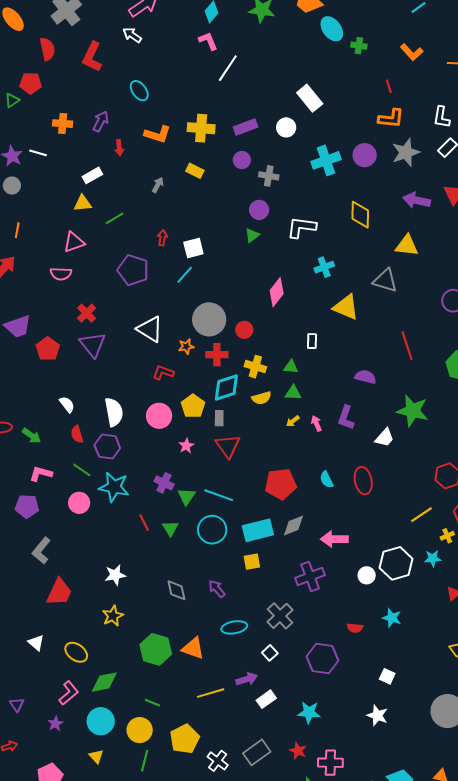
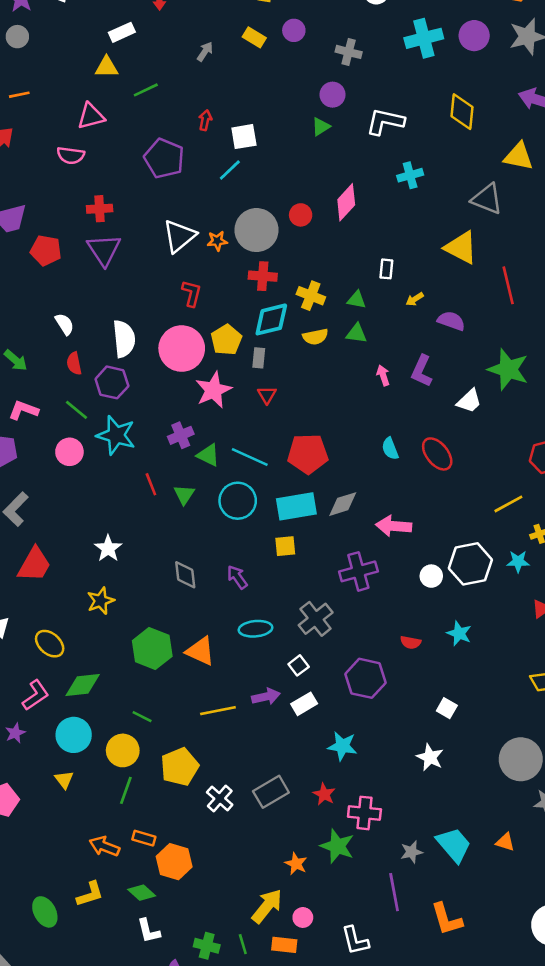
purple circle: (242, 160) -> (294, 30), moved
orange line: (17, 230) -> (19, 95), turned 63
yellow triangle: (346, 307) -> (461, 248), moved
red cross: (87, 313) -> (100, 209), turned 36
white triangle: (150, 329) -> (179, 236), turned 44
red circle: (244, 330) -> (301, 215), moved
orange star: (186, 346) -> (217, 241), moved
red pentagon: (48, 349) -> (46, 250), turned -30
red L-shape: (163, 373) -> (192, 293), turned 80
pink circle: (159, 416) -> (182, 349), size x1.4
yellow arrow: (293, 421) -> (415, 299), moved
pink star: (186, 446) -> (213, 390), size x1.8
red triangle: (228, 446) -> (267, 395), size x0.6
red ellipse: (363, 481) -> (437, 454), turned -32
purple cross: (164, 483) -> (181, 435), turned 36
red pentagon: (281, 484) -> (308, 454), moved
green triangle: (186, 496) -> (208, 455), turned -42
white star: (115, 575) -> (108, 548), turned -30
white rectangle: (266, 699) -> (304, 704), moved

